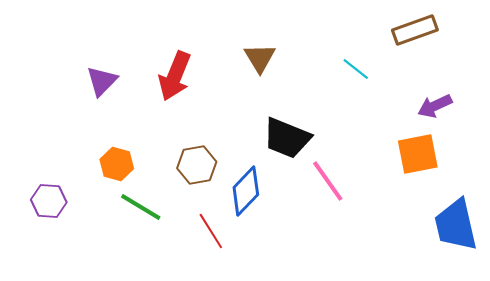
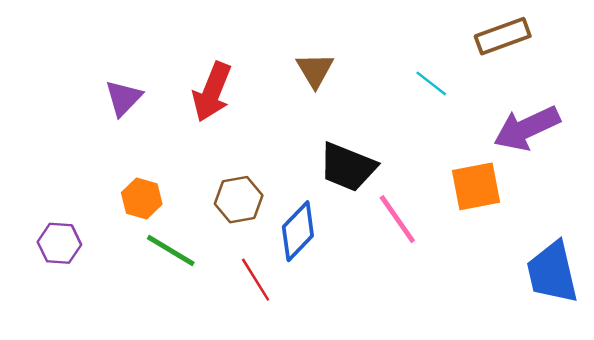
purple arrow: (435, 106) -> (527, 128), size x1.6
orange square: (418, 154) -> (476, 186), moved

